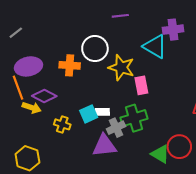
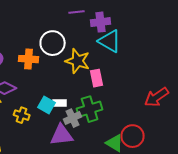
purple cross: (173, 30) -> (101, 22), moved
cyan square: (89, 114) -> (47, 105), turned -36

